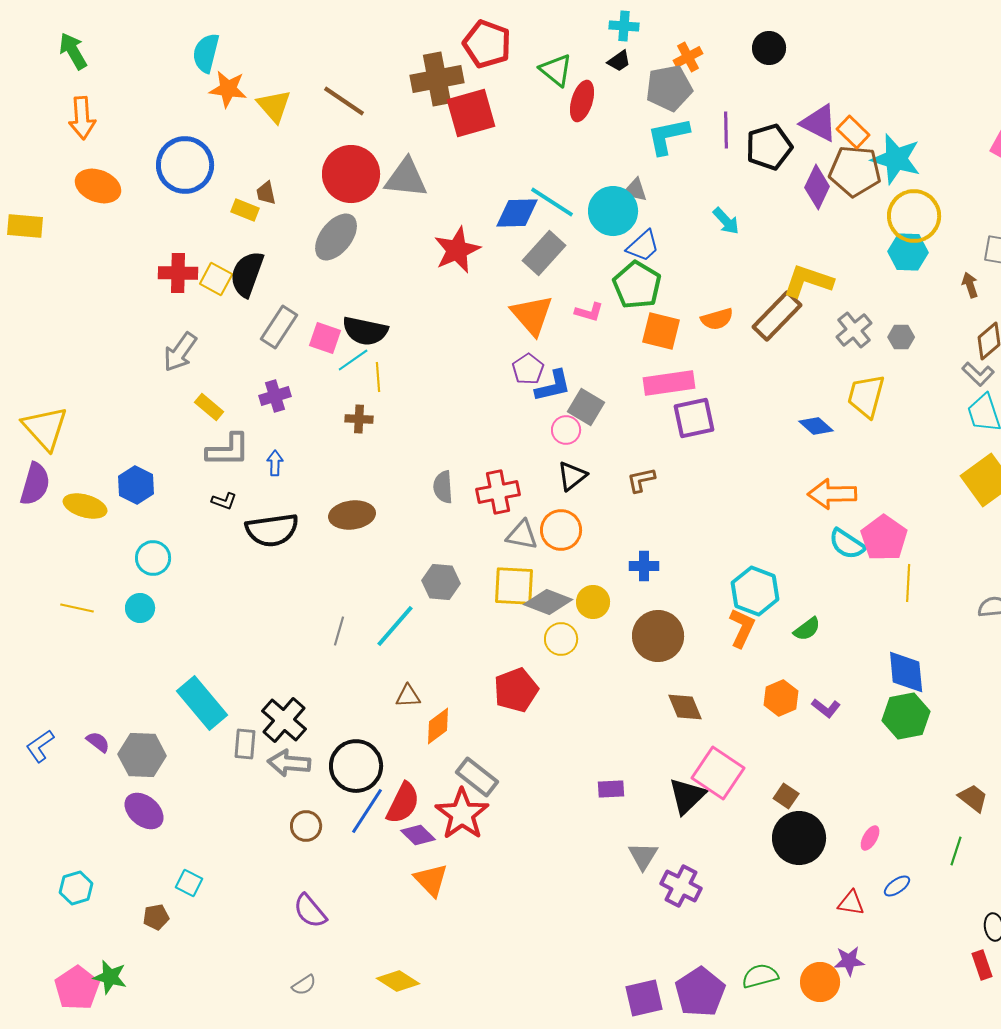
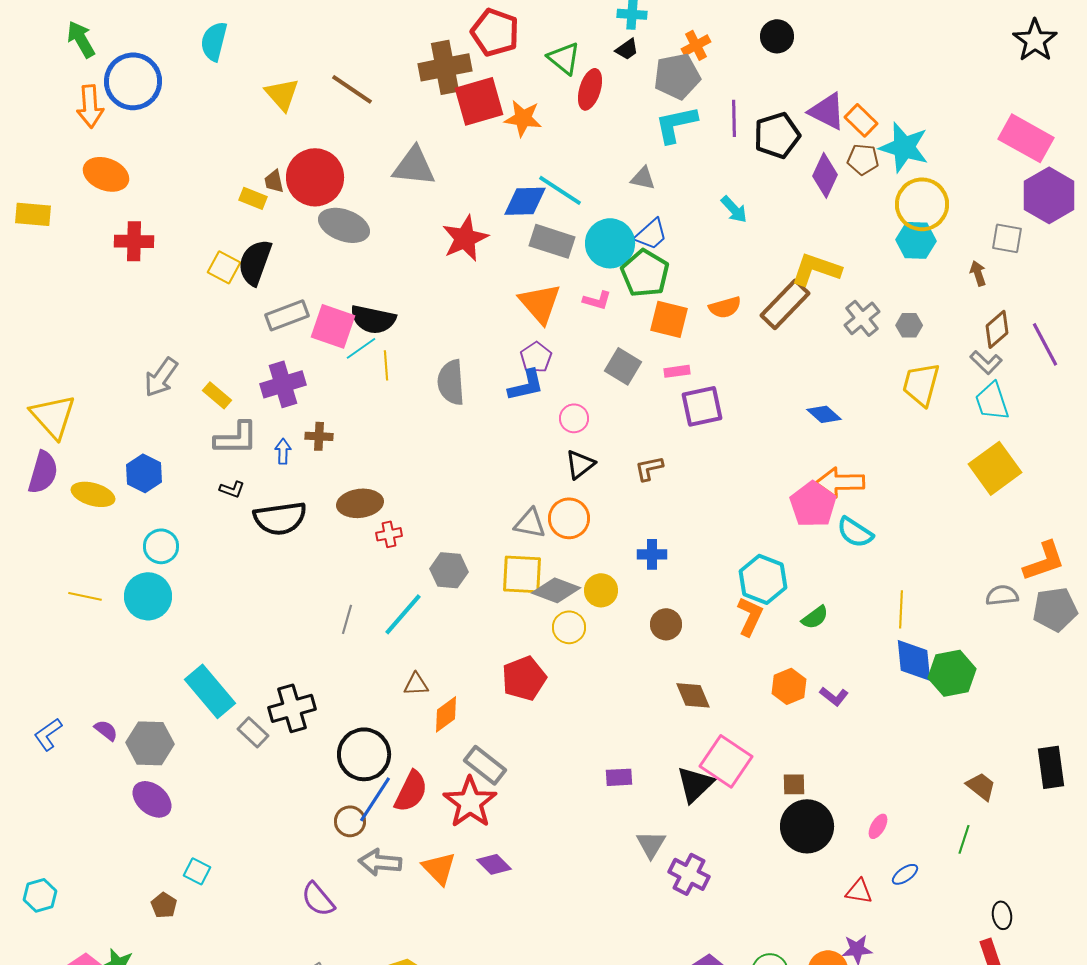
orange star: (228, 89) -> (523, 118), moved
blue circle: (185, 165) -> (133, 81), moved
brown pentagon: (855, 171) -> (863, 159), size x0.6
red circle: (351, 174) -> (315, 177), moved
cyan circle: (613, 211) -> (610, 243), moved
gray ellipse: (336, 237) -> (344, 225), turned 72
gray rectangle: (544, 253) -> (552, 241), turned 66
red cross: (178, 273) -> (134, 241), moved
gray rectangle: (279, 327) -> (287, 315), turned 36
pink square: (325, 338) -> (333, 326), size x1.4
gray arrow: (180, 352) -> (161, 377), moved
pink rectangle: (669, 383) -> (677, 371), size x0.5
blue L-shape: (553, 386) -> (526, 385), moved
purple cross: (275, 396) -> (283, 384), size x1.4
yellow trapezoid: (866, 396) -> (921, 384), moved
gray square: (586, 407) -> (623, 366), moved
brown cross: (359, 419) -> (319, 436), moved
gray semicircle: (443, 487) -> (451, 382), moved, size x1.4
red cross: (498, 492) -> (389, 534), moved, size x0.6
pink pentagon: (884, 538) -> (813, 504), moved
yellow line: (908, 583) -> (901, 609), moved
cyan circle: (140, 608) -> (148, 596), size x1.6
brown circle: (658, 636) -> (666, 624), size x0.6
green hexagon: (906, 716) -> (952, 673), moved
black cross: (284, 720) -> (292, 708), turned 33
gray rectangle: (245, 744) -> (253, 732), turned -52
gray arrow: (289, 763) -> (380, 862), moved
brown square: (786, 796) -> (794, 784), turned -35
brown circle: (306, 826) -> (350, 821), moved
purple diamond: (418, 835) -> (494, 864), moved
cyan hexagon: (76, 888) -> (40, 895), moved
brown pentagon: (156, 917) -> (164, 905), turned -30

